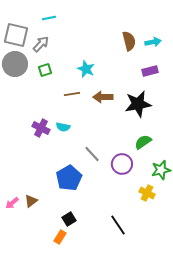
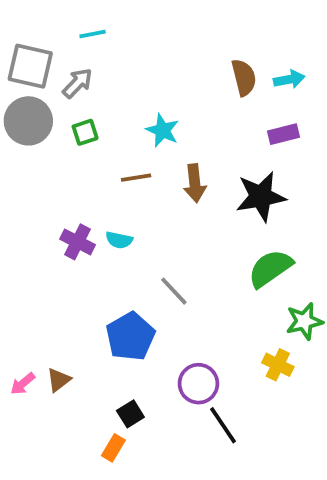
brown arrow: (103, 97) -> (195, 183), turned -96
green semicircle: (143, 142) -> (270, 268), size x1.4
purple circle: (122, 164) -> (198, 384), moved

